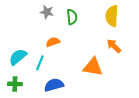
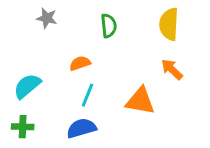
gray star: (47, 12) -> (47, 18), moved
cyan line: (40, 63) -> (87, 95), moved

